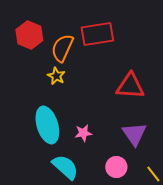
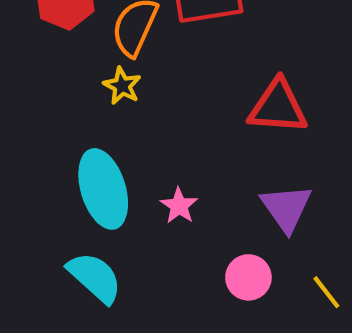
pink star: (83, 133) -> (179, 206), turned -30
cyan semicircle: (65, 167) -> (95, 277), moved

